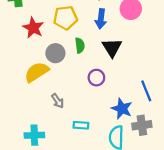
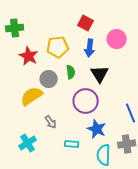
purple circle: (96, 78) -> (86, 101), size x1.6
blue star: (122, 109) -> (97, 129), moved
cyan cross: (34, 135) -> (28, 143), moved, turned -30

